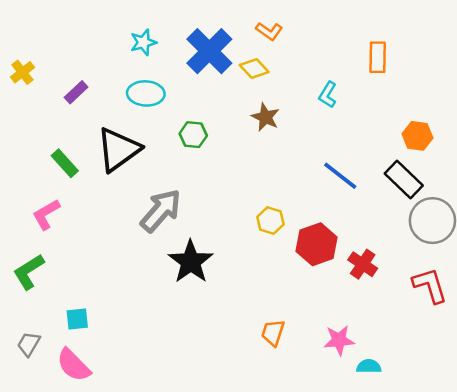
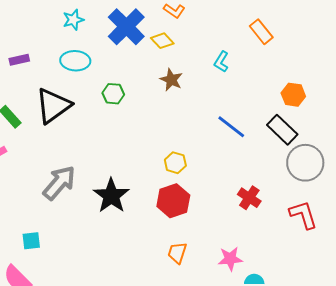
orange rectangle: (378, 57) -> (261, 32), turned -40
purple rectangle: (76, 92) -> (19, 60), turned 30
gray arrow: (161, 211) -> (59, 183), moved
red hexagon: (317, 244) -> (173, 201), moved
cyan square: (77, 319) -> (31, 241), moved

